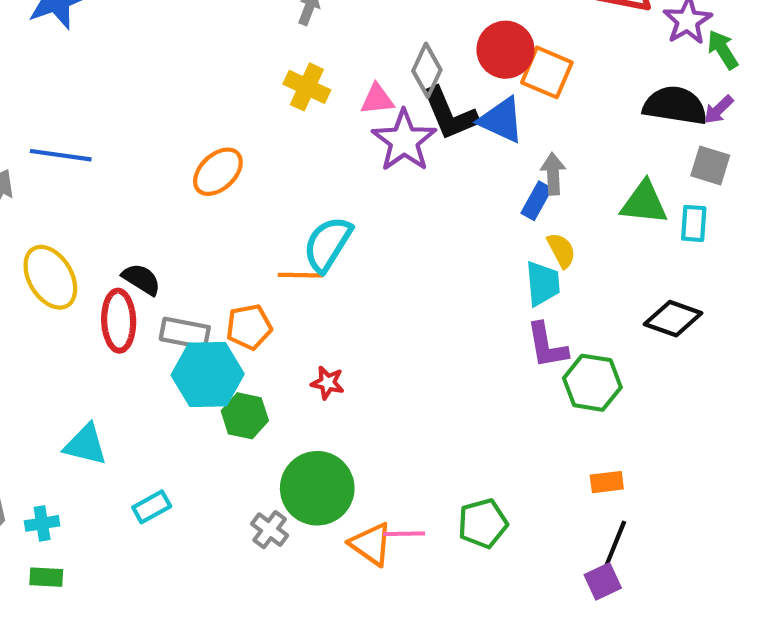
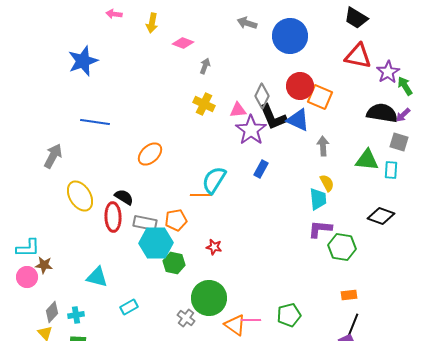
blue line: (61, 155) -> (95, 122), moved
orange ellipse: (218, 172) -> (150, 154), moved
blue rectangle: (537, 201) -> (261, 169), moved
purple L-shape: (547, 346) -> (320, 229), turned 105

